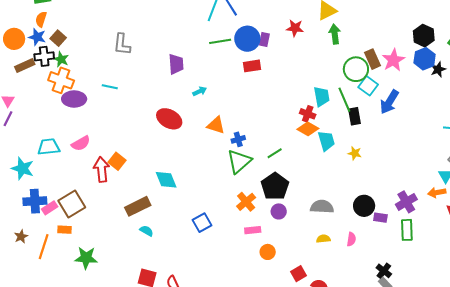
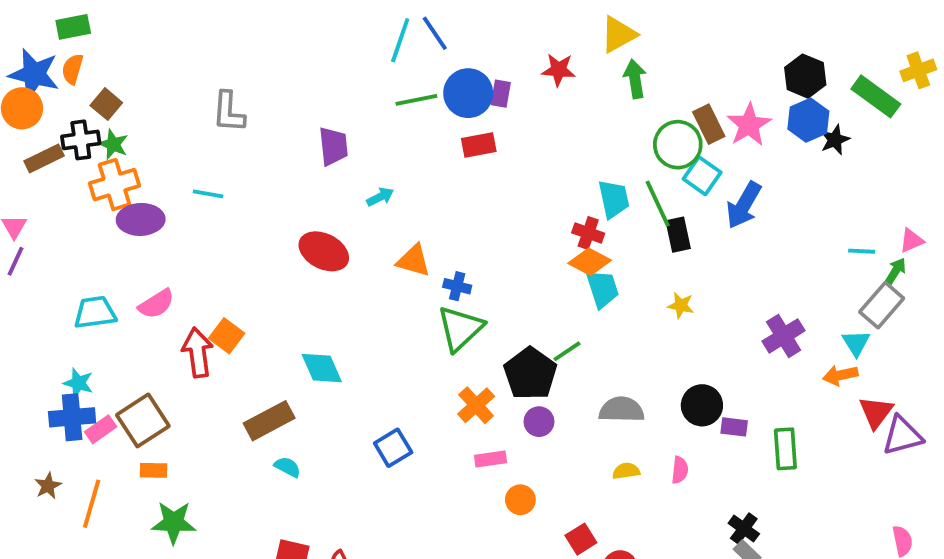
blue star: (37, 37) -> (34, 74), moved, size x1.5
orange cross: (61, 80) -> (114, 185), turned -35
blue cross: (238, 139) -> (457, 286), turned 32
cyan trapezoid: (326, 141) -> (603, 289), moved
green line: (275, 153) -> (567, 351), moved
cyan star: (23, 168) -> (78, 383), moved, size x0.7
purple cross: (406, 202) -> (784, 336), moved
orange rectangle: (64, 230) -> (153, 470), moved

